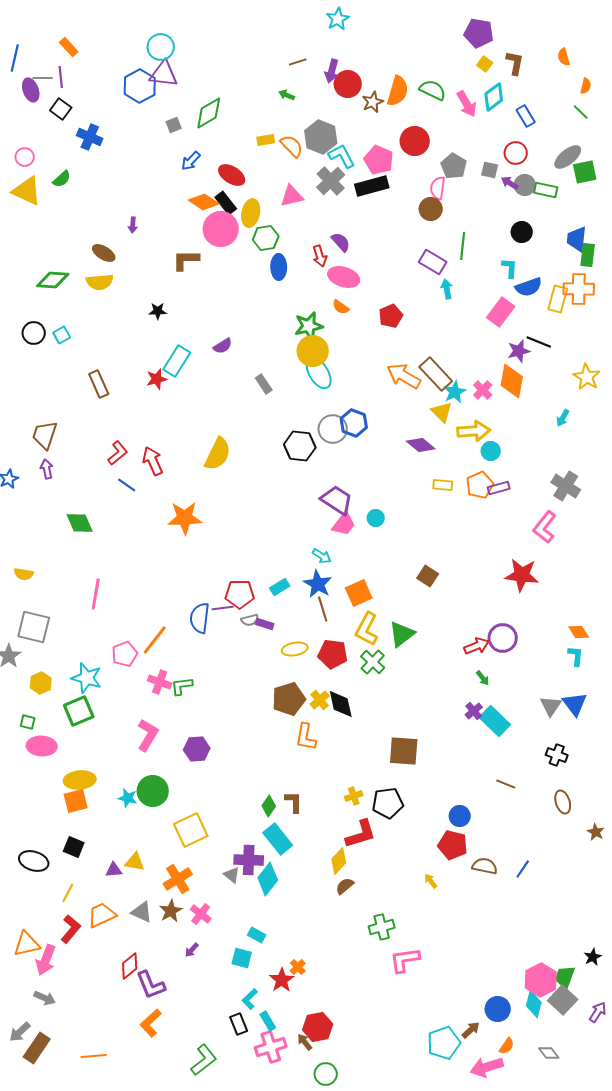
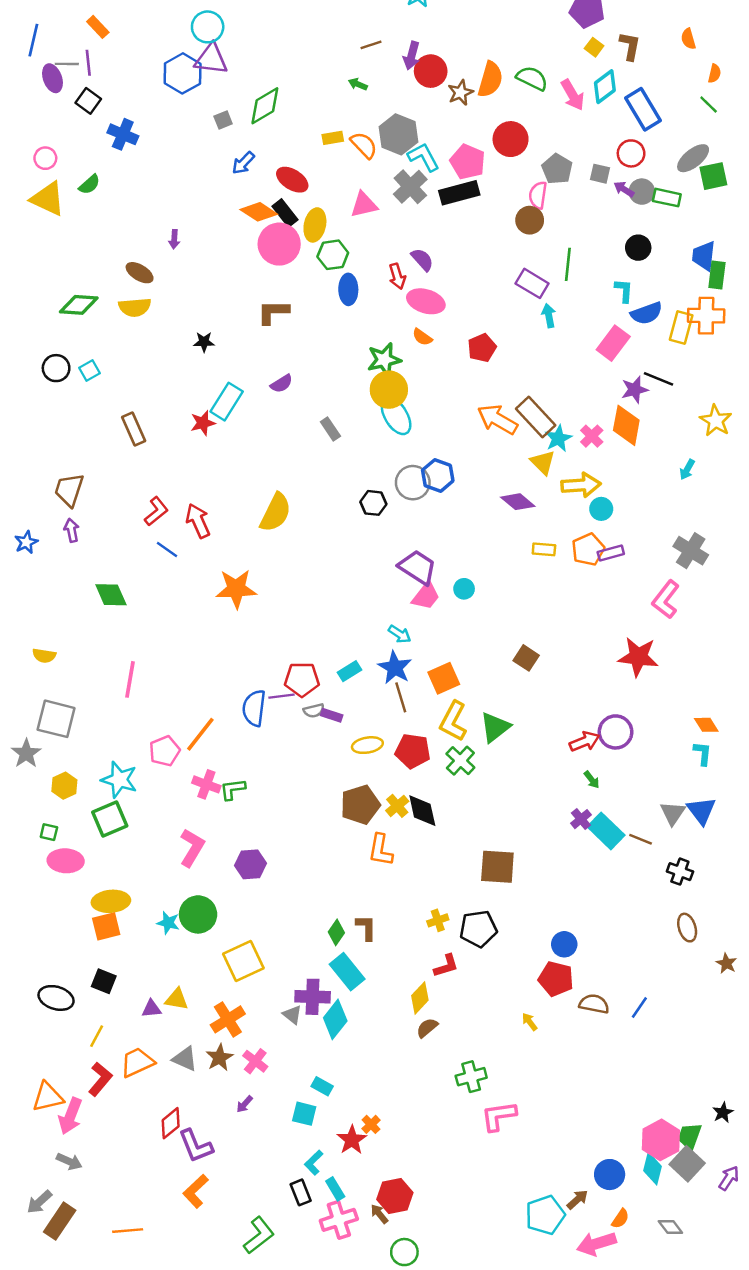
blue rectangle: (526, 116) -> (643, 109), size x1.6
brown L-shape: (186, 260) -> (273, 312), moved
black hexagon: (300, 446) -> (373, 503), size x0.7
brown line: (506, 784) -> (641, 839), moved
red L-shape: (361, 834) -> (446, 966), size x0.7

